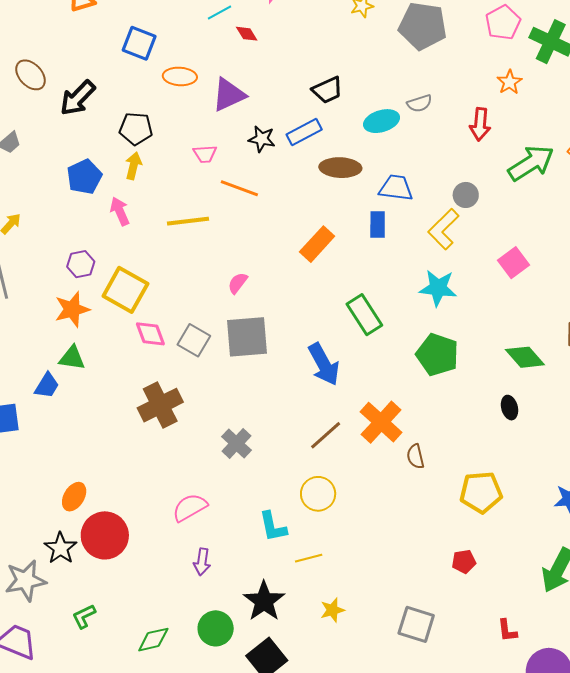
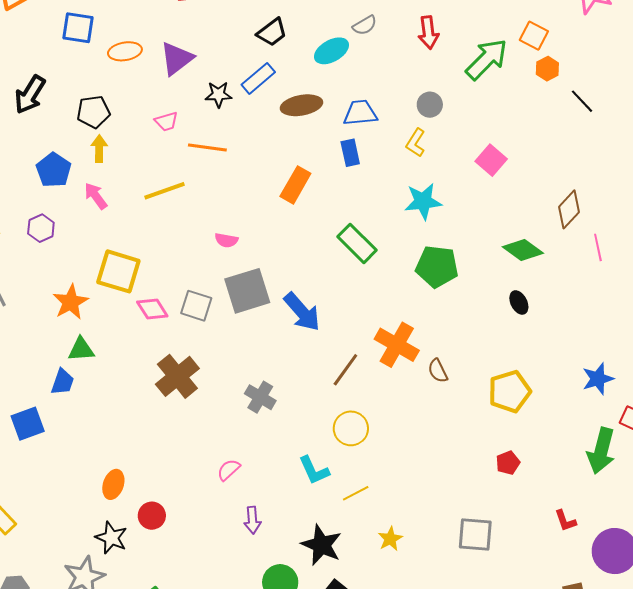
yellow L-shape: (444, 229) -> (416, 143), size x0.7
purple hexagon: (81, 264) -> (41, 228), moved
pink semicircle: (238, 283) -> (226, 240), turned -105
blue arrow: (324, 364) -> (302, 312), moved
pink semicircle: (190, 507) -> (229, 470), size x0.7
red circle: (105, 535) -> (152, 516), size x0.6

